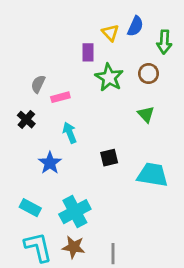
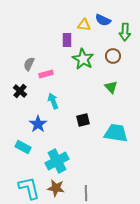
blue semicircle: (135, 26) -> (103, 20), turned 91
yellow triangle: (110, 33) -> (84, 25), turned -40
cyan rectangle: (30, 208) -> (23, 147), moved

